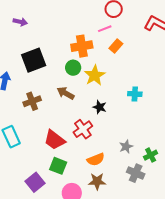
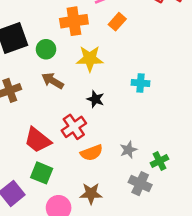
green circle: (73, 68) -> (46, 49), moved
yellow star: (95, 75) -> (90, 59), turned 30
orange semicircle: (96, 159) -> (92, 153), moved

